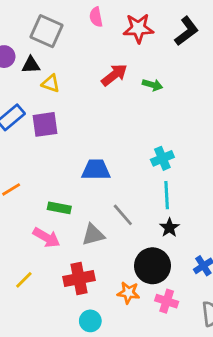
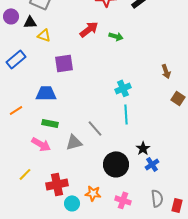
purple square: (45, 124) -> (64, 63), moved
blue trapezoid: (96, 170) -> (46, 93), moved
black star: (169, 228) -> (143, 148), moved
red cross: (79, 279) -> (57, 184), moved
orange star: (128, 293) -> (93, 193), moved
pink cross: (167, 301) -> (123, 200), moved

